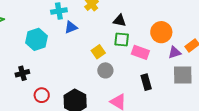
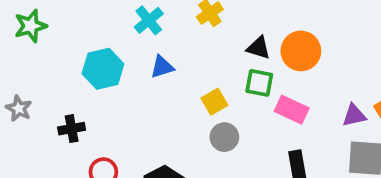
cyan cross: (59, 11) -> (149, 20), turned -35
blue triangle: (71, 27) -> (162, 67), moved
orange circle: (161, 32) -> (301, 51), moved

